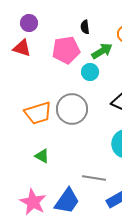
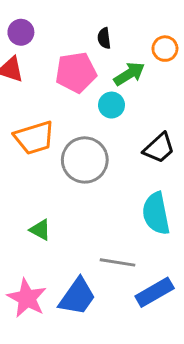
orange trapezoid: (38, 113) -> (34, 138), moved

